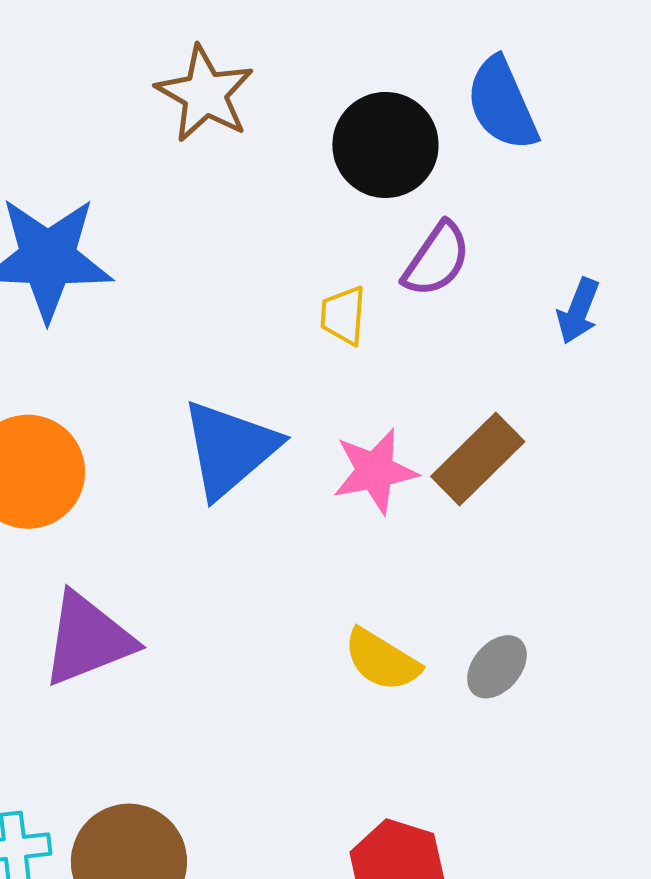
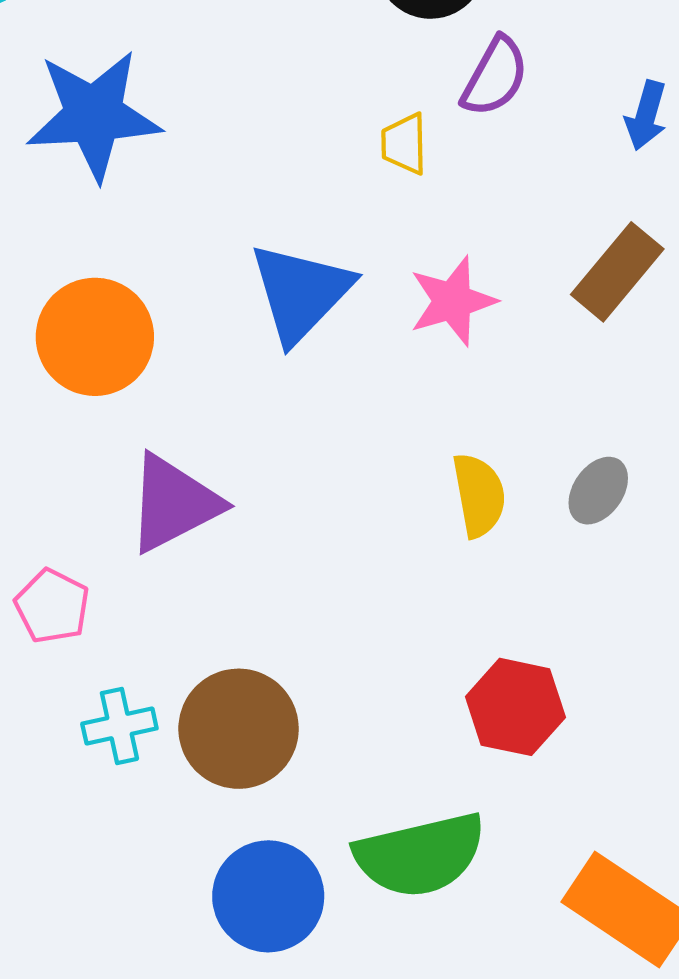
brown rectangle: (478, 459) -> (617, 272), moved
yellow semicircle: (382, 660) -> (479, 495), turned -126

